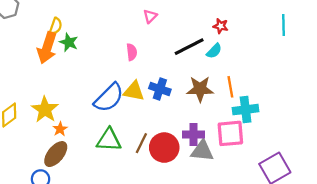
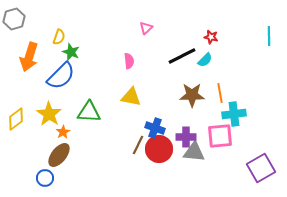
orange arrow: (47, 48) -> (29, 57), moved
blue cross: (160, 89) -> (155, 128), moved
blue semicircle: (109, 98) -> (61, 76), moved
green triangle: (109, 140) -> (89, 112), moved

